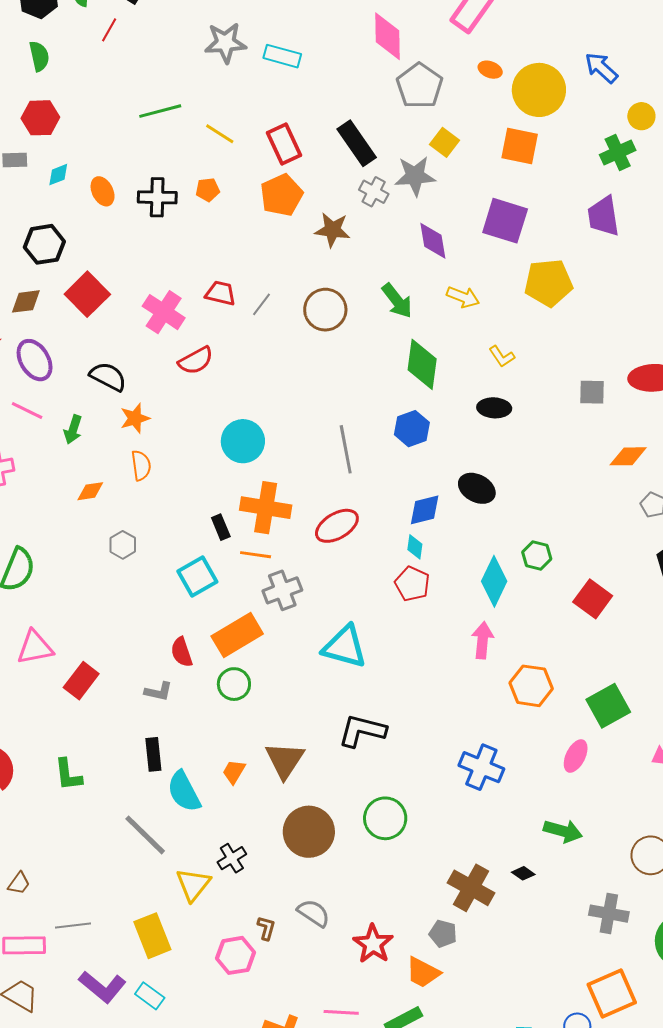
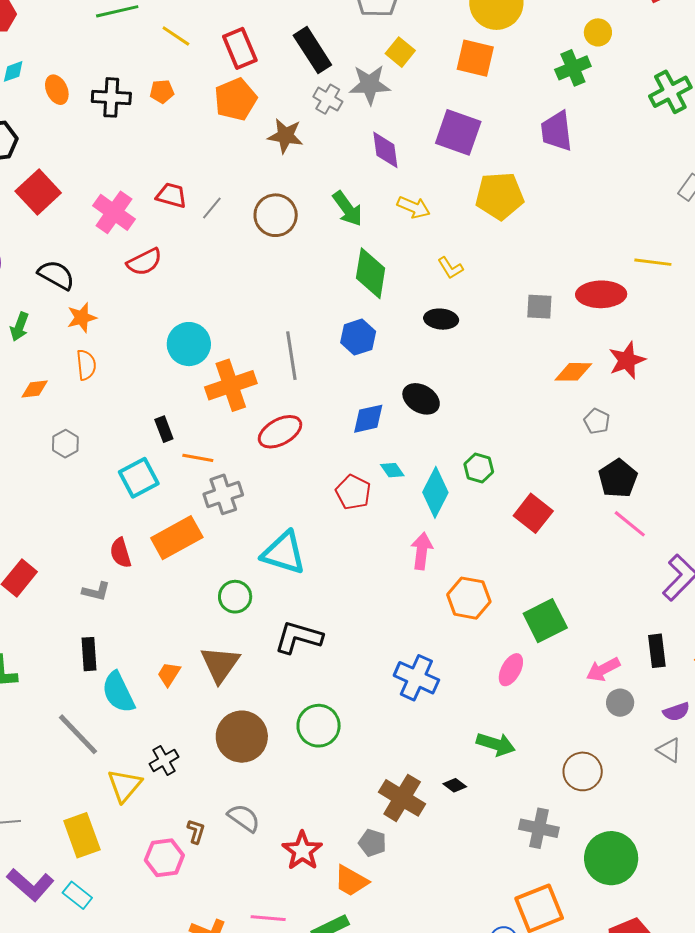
orange cross: (266, 508) -> (231, 385), moved, turned -30
cyan diamond: (415, 547) -> (392, 470), moved, turned -45
green circle: (234, 684) -> (235, 597), moved

